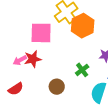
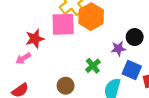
pink square: (41, 33) -> (63, 24), moved
red star: (33, 59) -> (35, 39), moved

